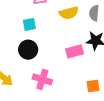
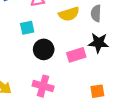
black circle: (28, 50) -> (44, 49), moved

